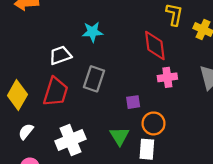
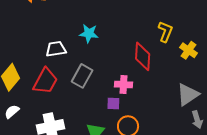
pink cross: (167, 77) -> (123, 84), moved

